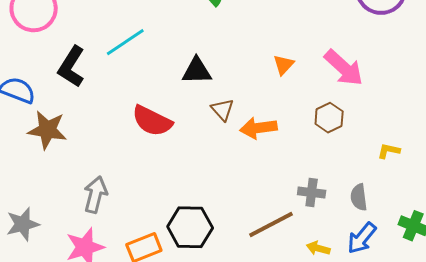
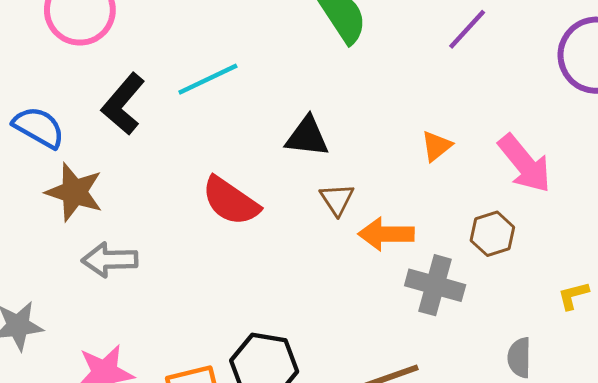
yellow L-shape: (389, 151) -> (573, 295), turned -35
gray cross: (312, 192) -> (435, 285), moved, size x1.4
gray arrow: (95, 195) -> (110, 260), moved, turned -114

